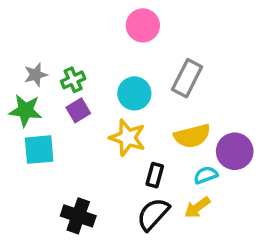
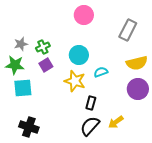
gray rectangle: (187, 78) -> (128, 30), moved
yellow semicircle: (192, 136) -> (137, 63), moved
cyan semicircle: (206, 175) -> (101, 72), moved
black cross: (78, 216) -> (29, 127), moved

